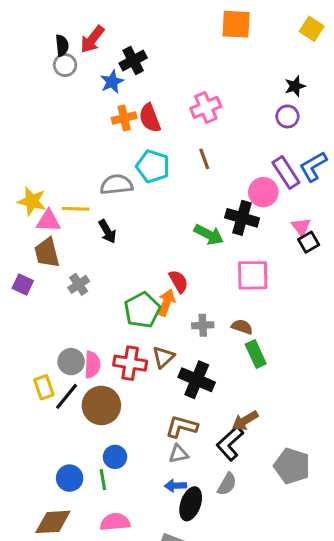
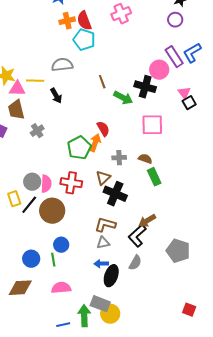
brown line: (204, 159) -> (102, 82), moved
cyan pentagon: (153, 166) -> (84, 40), moved
brown triangle: (163, 357) -> (103, 178), moved

